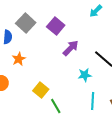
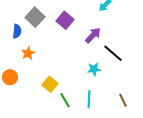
purple arrow: (71, 48) -> (93, 35), moved
cyan line: (93, 101) -> (89, 99), moved

